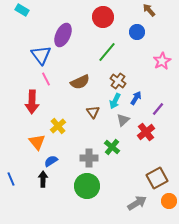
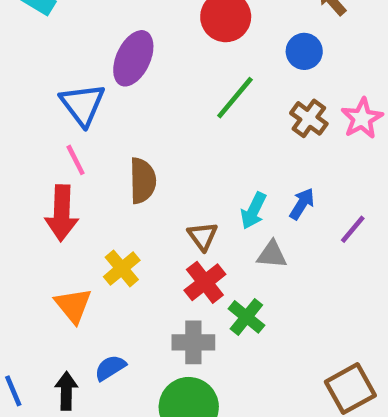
pink line: (46, 79) -> (76, 160), moved
brown cross: (118, 81) -> (309, 118), moved
brown semicircle: (80, 82) -> (143, 181), moved, turned -66
gray triangle: (123, 120) -> (272, 255), turned 48
red cross: (146, 132) -> (205, 282), moved
blue semicircle: (51, 161) -> (110, 368), moved
black arrow: (43, 179) -> (66, 391), moved

